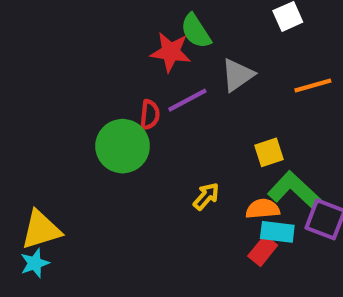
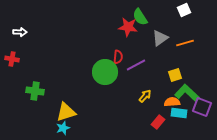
orange line: (313, 85) -> (185, 43), moved
purple line: (187, 100) -> (136, 65), moved
red rectangle: (263, 251) -> (158, 122), moved

